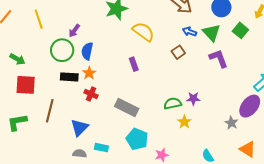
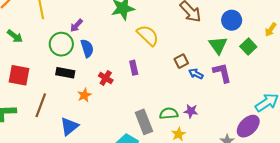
blue arrow: (189, 32) -> (196, 74), moved
blue semicircle: (87, 51) -> (87, 48), turned 144
green arrow: (17, 59) -> (15, 36), moved
orange star: (89, 73) -> (84, 95), moved
red cross: (91, 94) -> (106, 78), moved
gray rectangle: (127, 107) -> (144, 122), moved, turned 35

